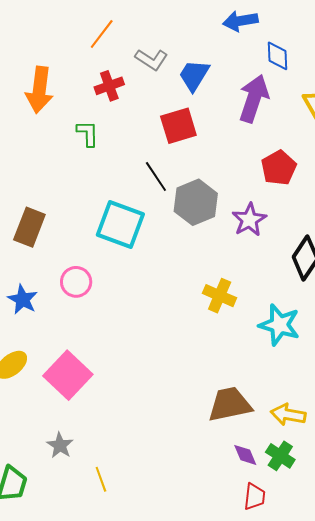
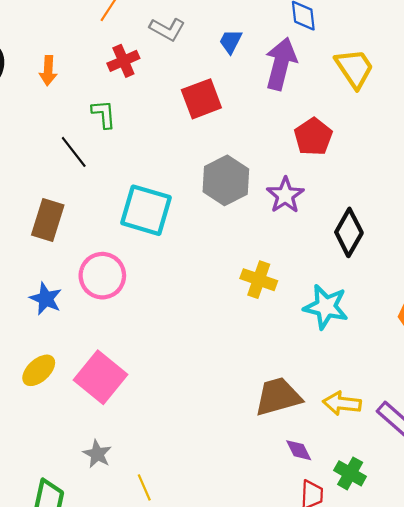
blue trapezoid: (194, 75) -> (231, 41), moved, size x0.7
orange arrow: (39, 90) -> (48, 71), size x0.6
black line: (156, 176) -> (74, 152), moved
pink circle: (76, 282) -> (102, 276), size x1.4
green cross: (280, 456) -> (350, 473), moved

